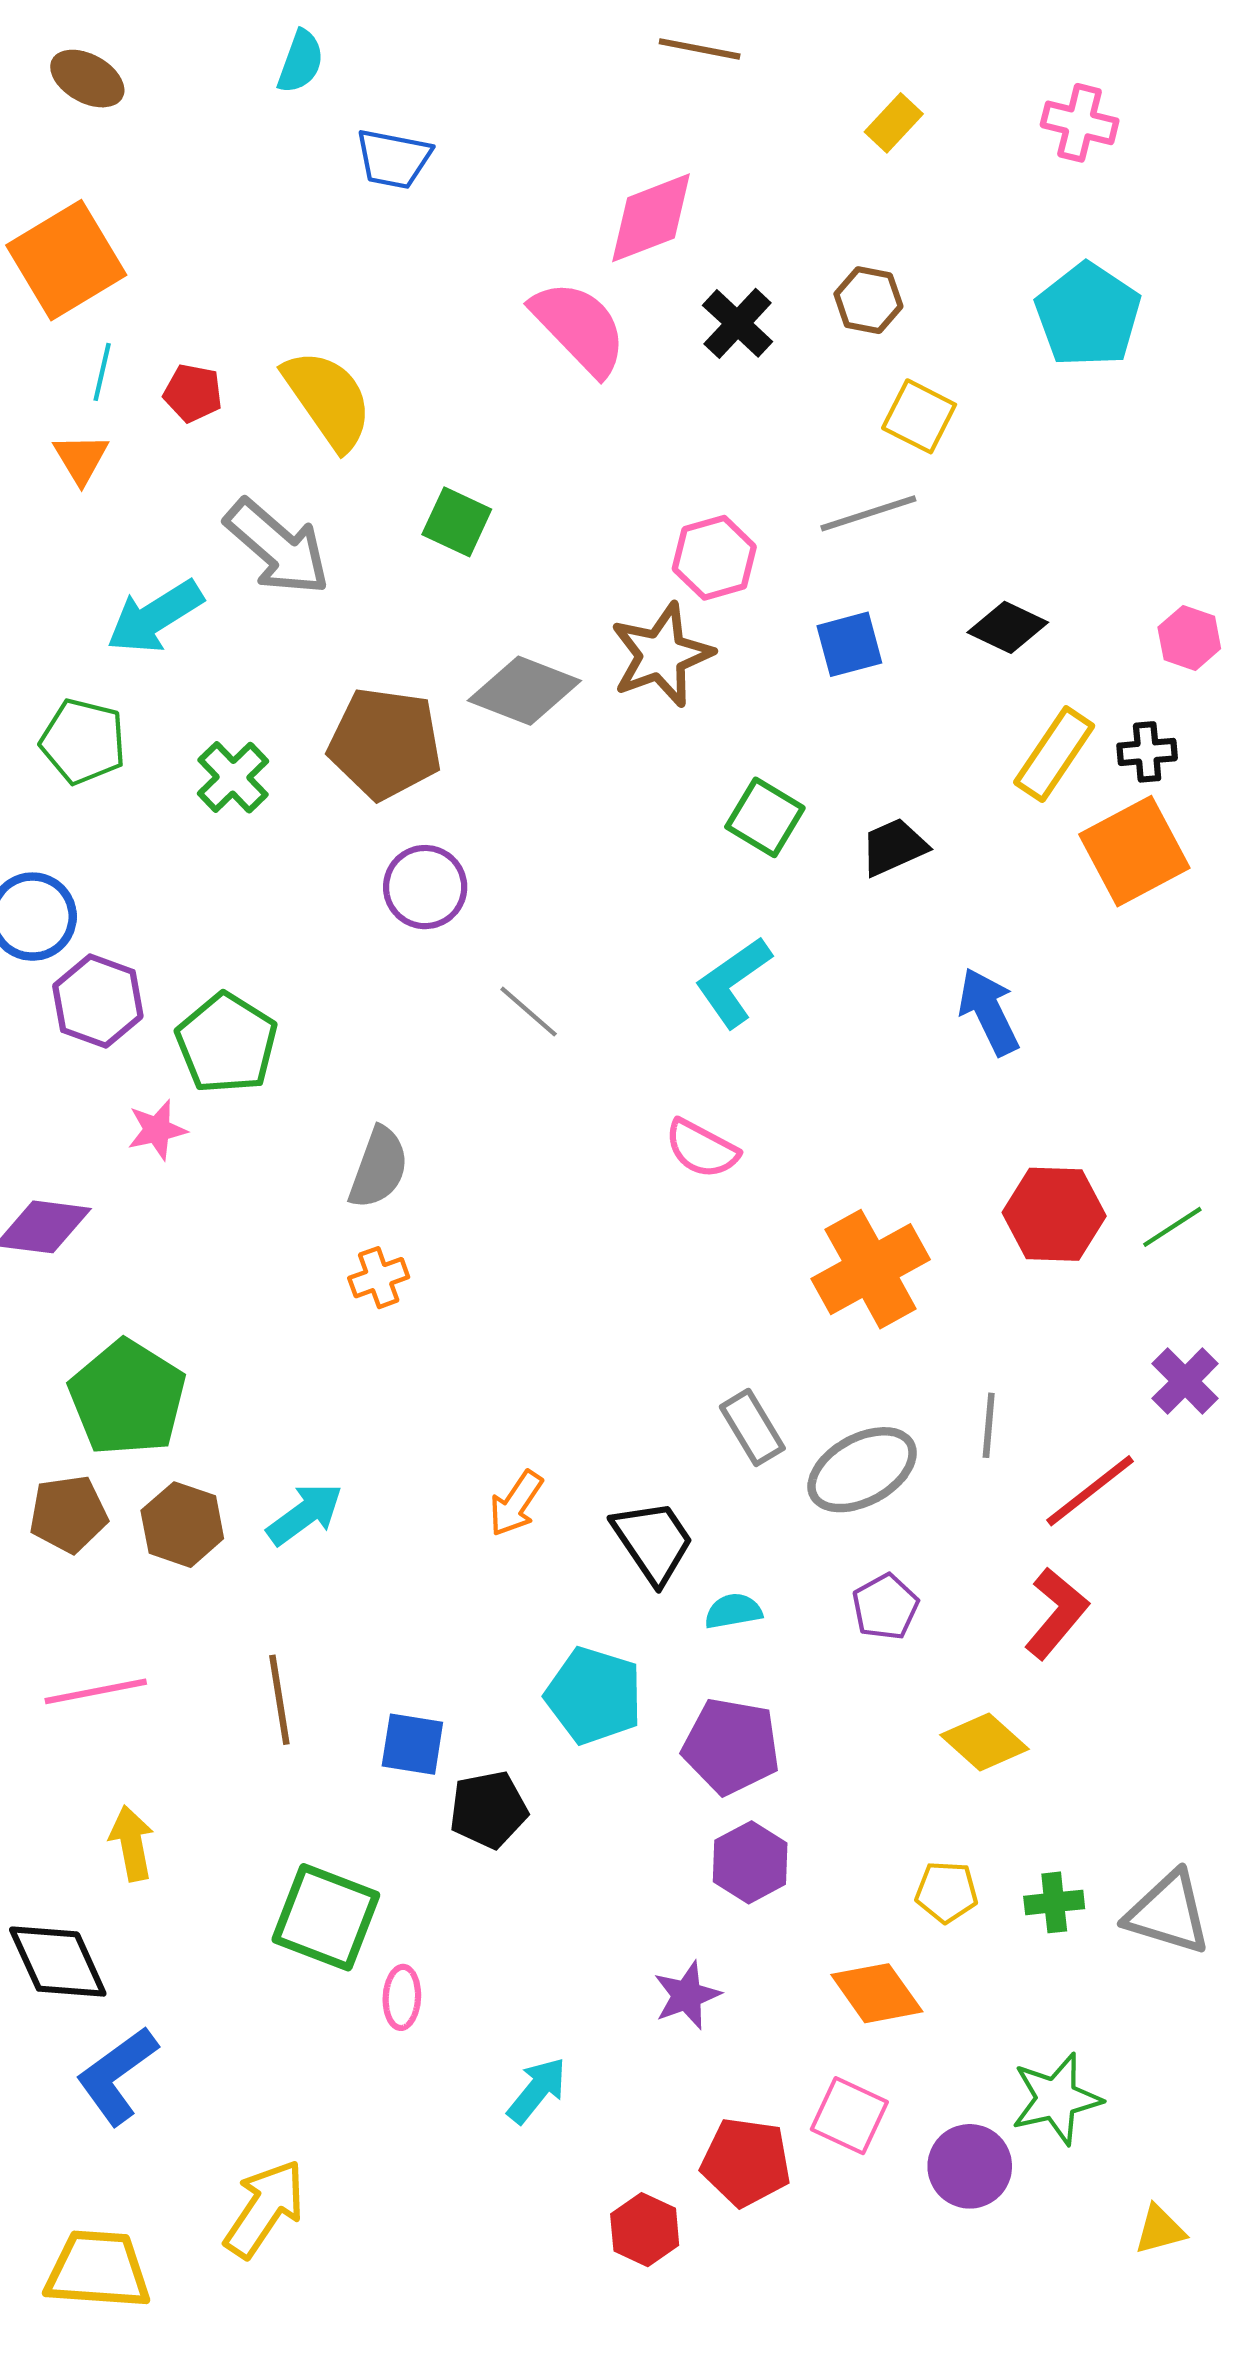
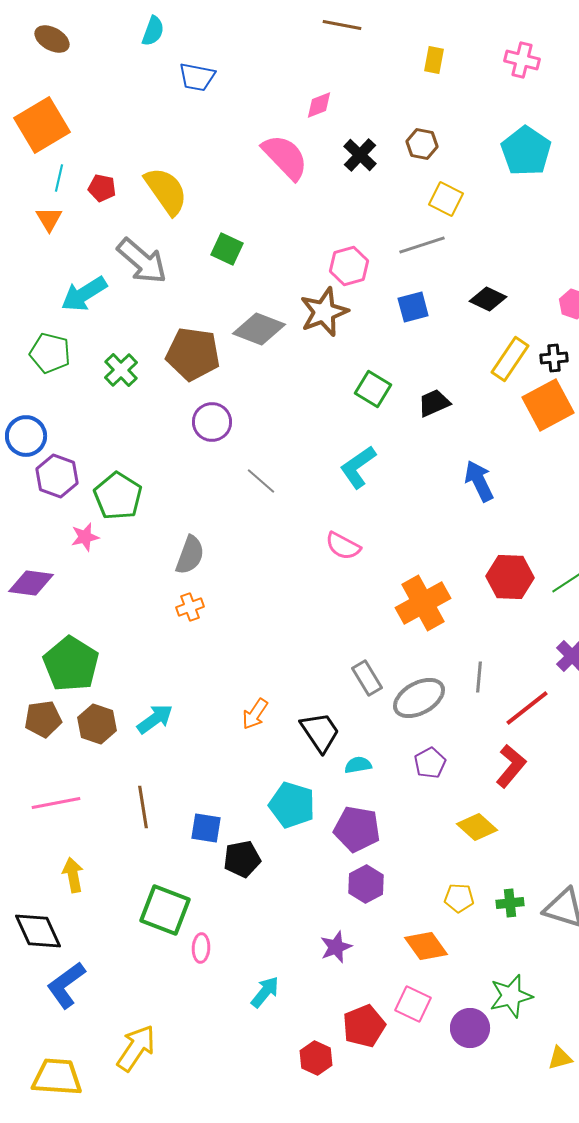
yellow rectangle: (894, 123) -> (434, 60), turned -32
pink diamond: (651, 218) -> (319, 105), size x0.6
red pentagon: (746, 2162) -> (364, 1026), turned -30

